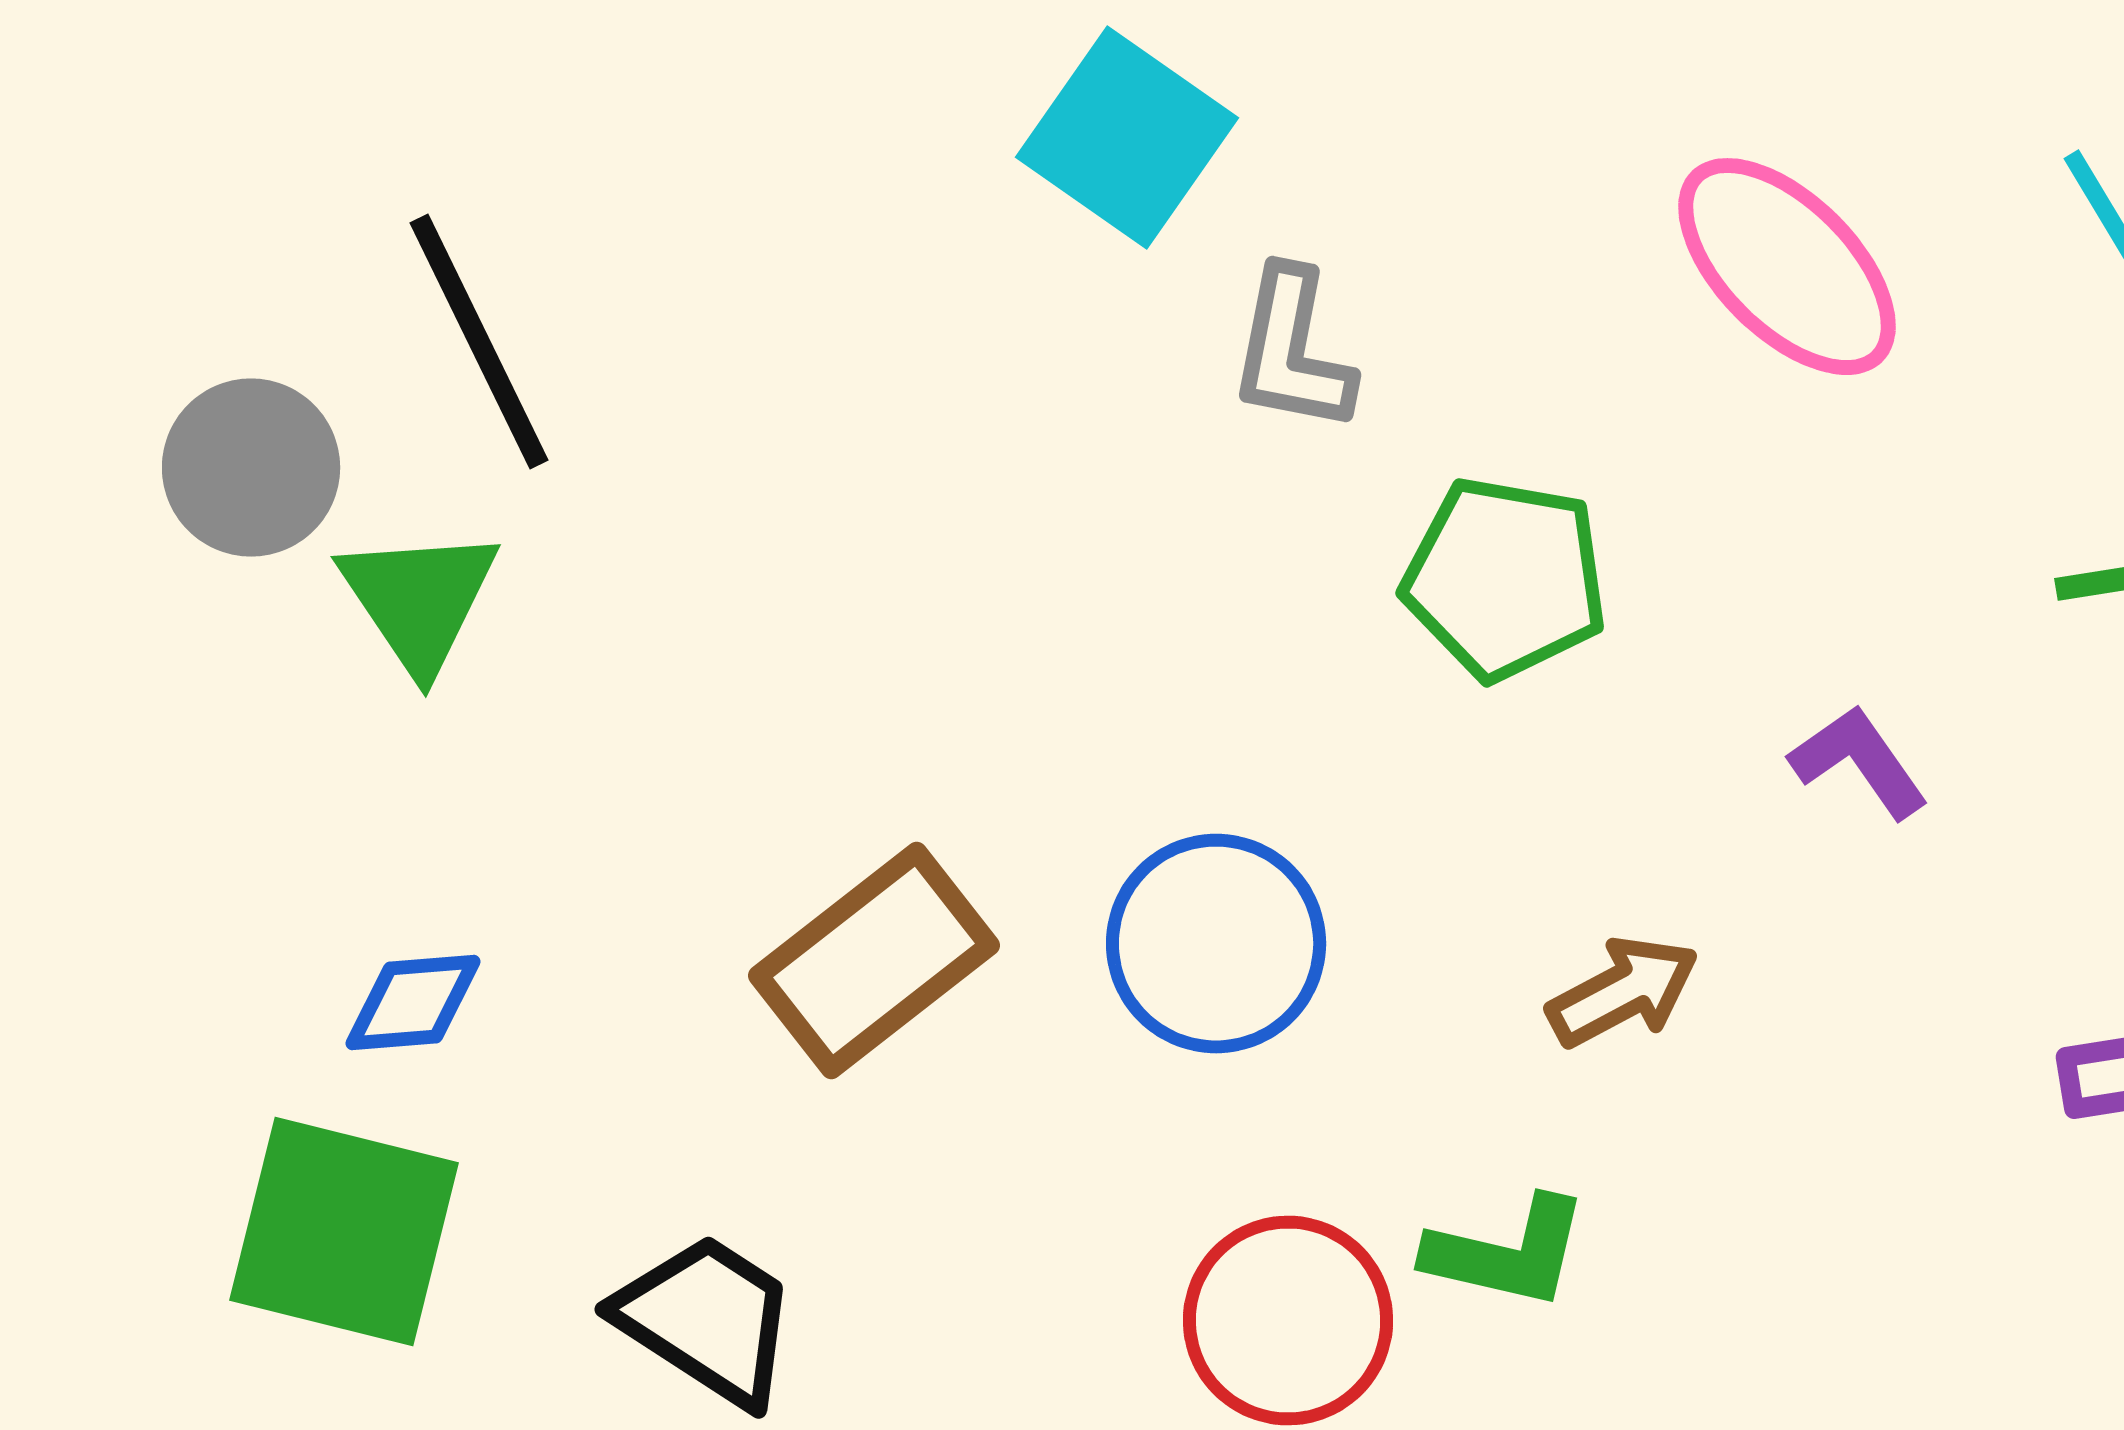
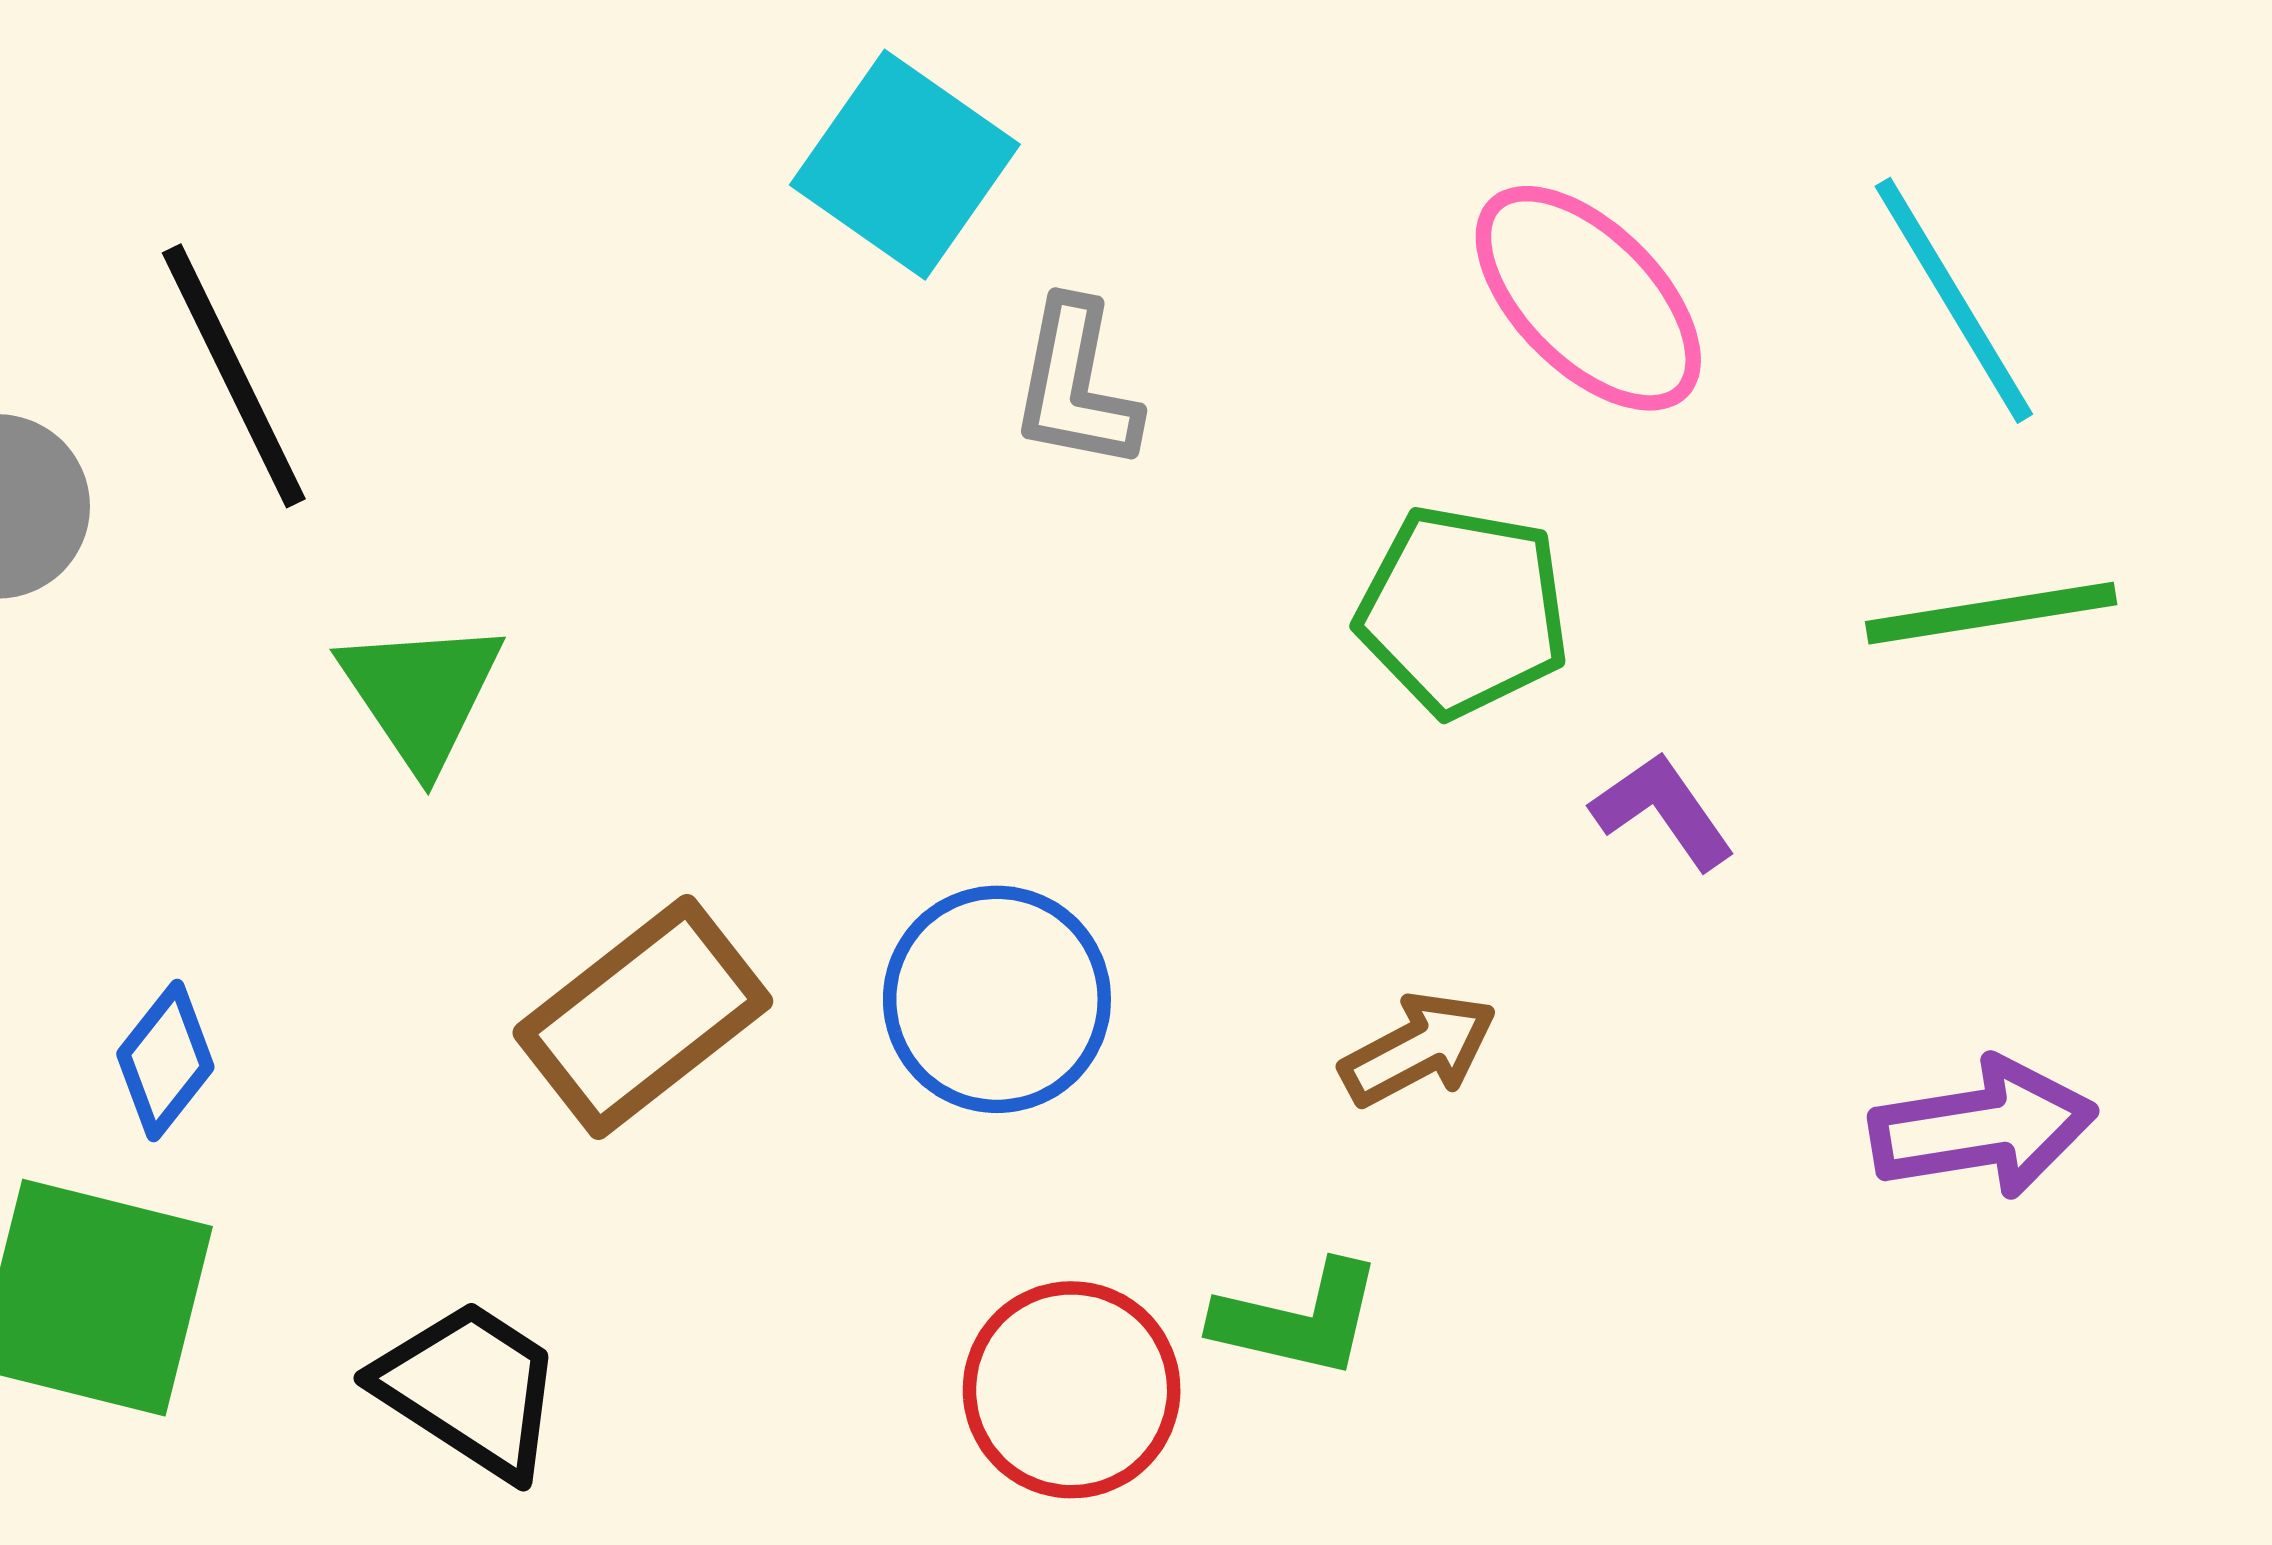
green pentagon: (1505, 579) -> (1463, 611), moved
green triangle: (419, 600) -> (421, 694), moved
blue diamond: (413, 1003) -> (165, 1060), turned -47

